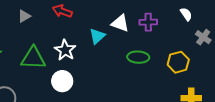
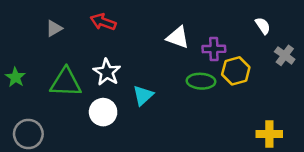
purple cross: (148, 22) -> (214, 49), moved
cyan triangle: (97, 36) -> (143, 95), moved
yellow hexagon: (178, 62) -> (236, 71), moved

